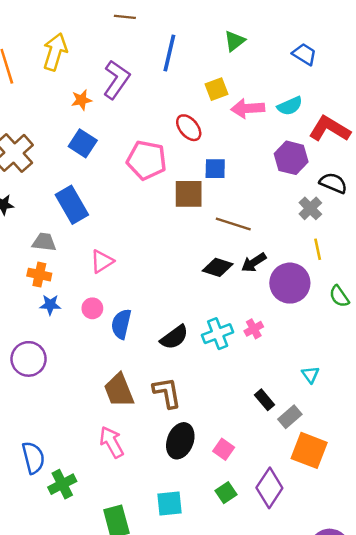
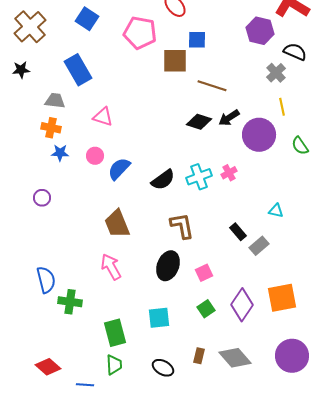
pink triangle: (102, 261) -> (103, 117), turned 50
blue semicircle: (121, 324) -> (119, 169), turned 30
purple circle: (29, 359) -> (42, 198), size x0.6
cyan triangle: (310, 375) -> (276, 211), turned -42
brown L-shape: (167, 393) -> (182, 226), moved
pink square: (224, 449) -> (204, 273), turned 30
orange square: (309, 450) -> (282, 298), moved, turned -32
green cross: (62, 484) -> (70, 302), turned 35

